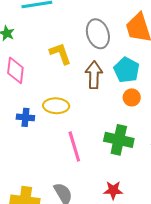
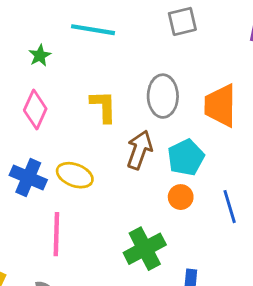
blue cross: (25, 117) -> (28, 178), size x1.4
green cross: (119, 140) -> (145, 249), turned 32
pink line: (74, 147) -> (56, 234), moved

